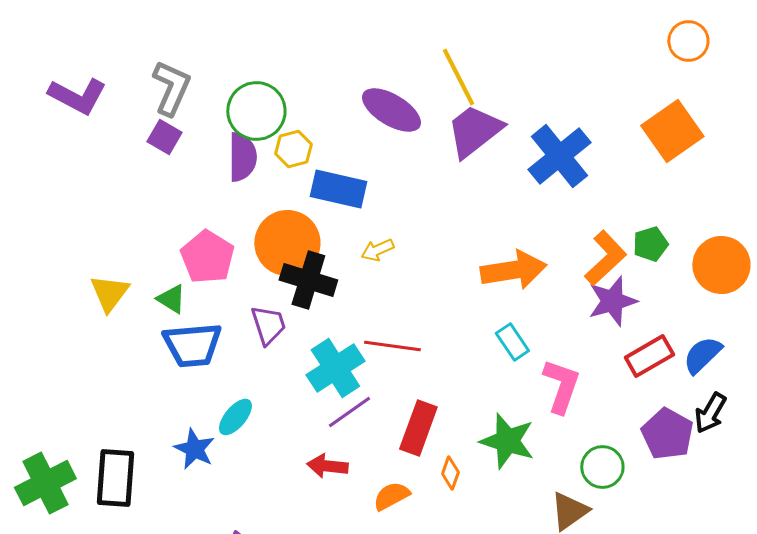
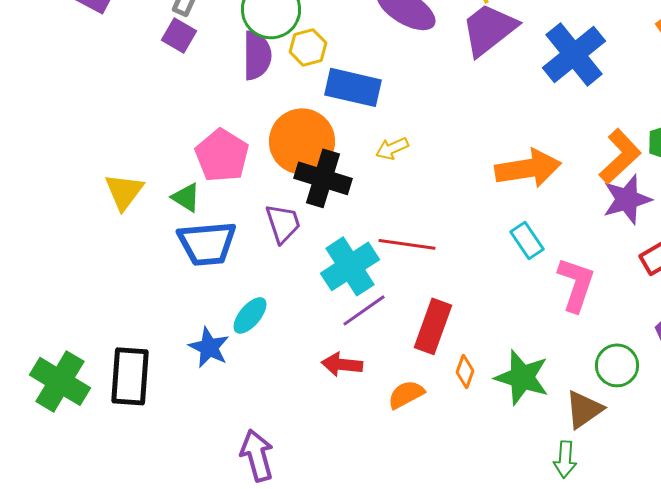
green star: (507, 441) -> (522, 377), moved
green cross: (45, 483) -> (60, 381), turned -32

